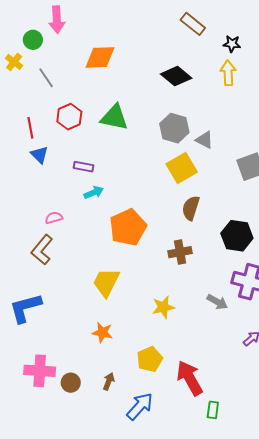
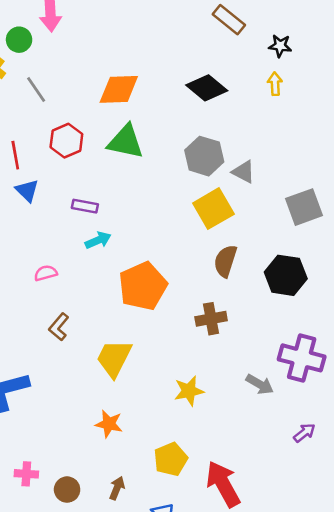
orange diamond: (100, 57) -> (119, 89), moved
yellow arrow: (228, 73) -> (275, 84), size x0.7
black hexagon: (237, 236) -> (286, 275), moved
brown L-shape: (42, 250) -> (59, 327), moved, size x0.7
pink cross: (40, 371) -> (26, 474), size x0.6

